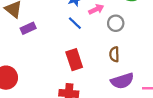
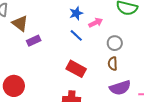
gray circle: (116, 23) -> (115, 43), moved
red rectangle: (74, 60) -> (76, 69), turned -42

